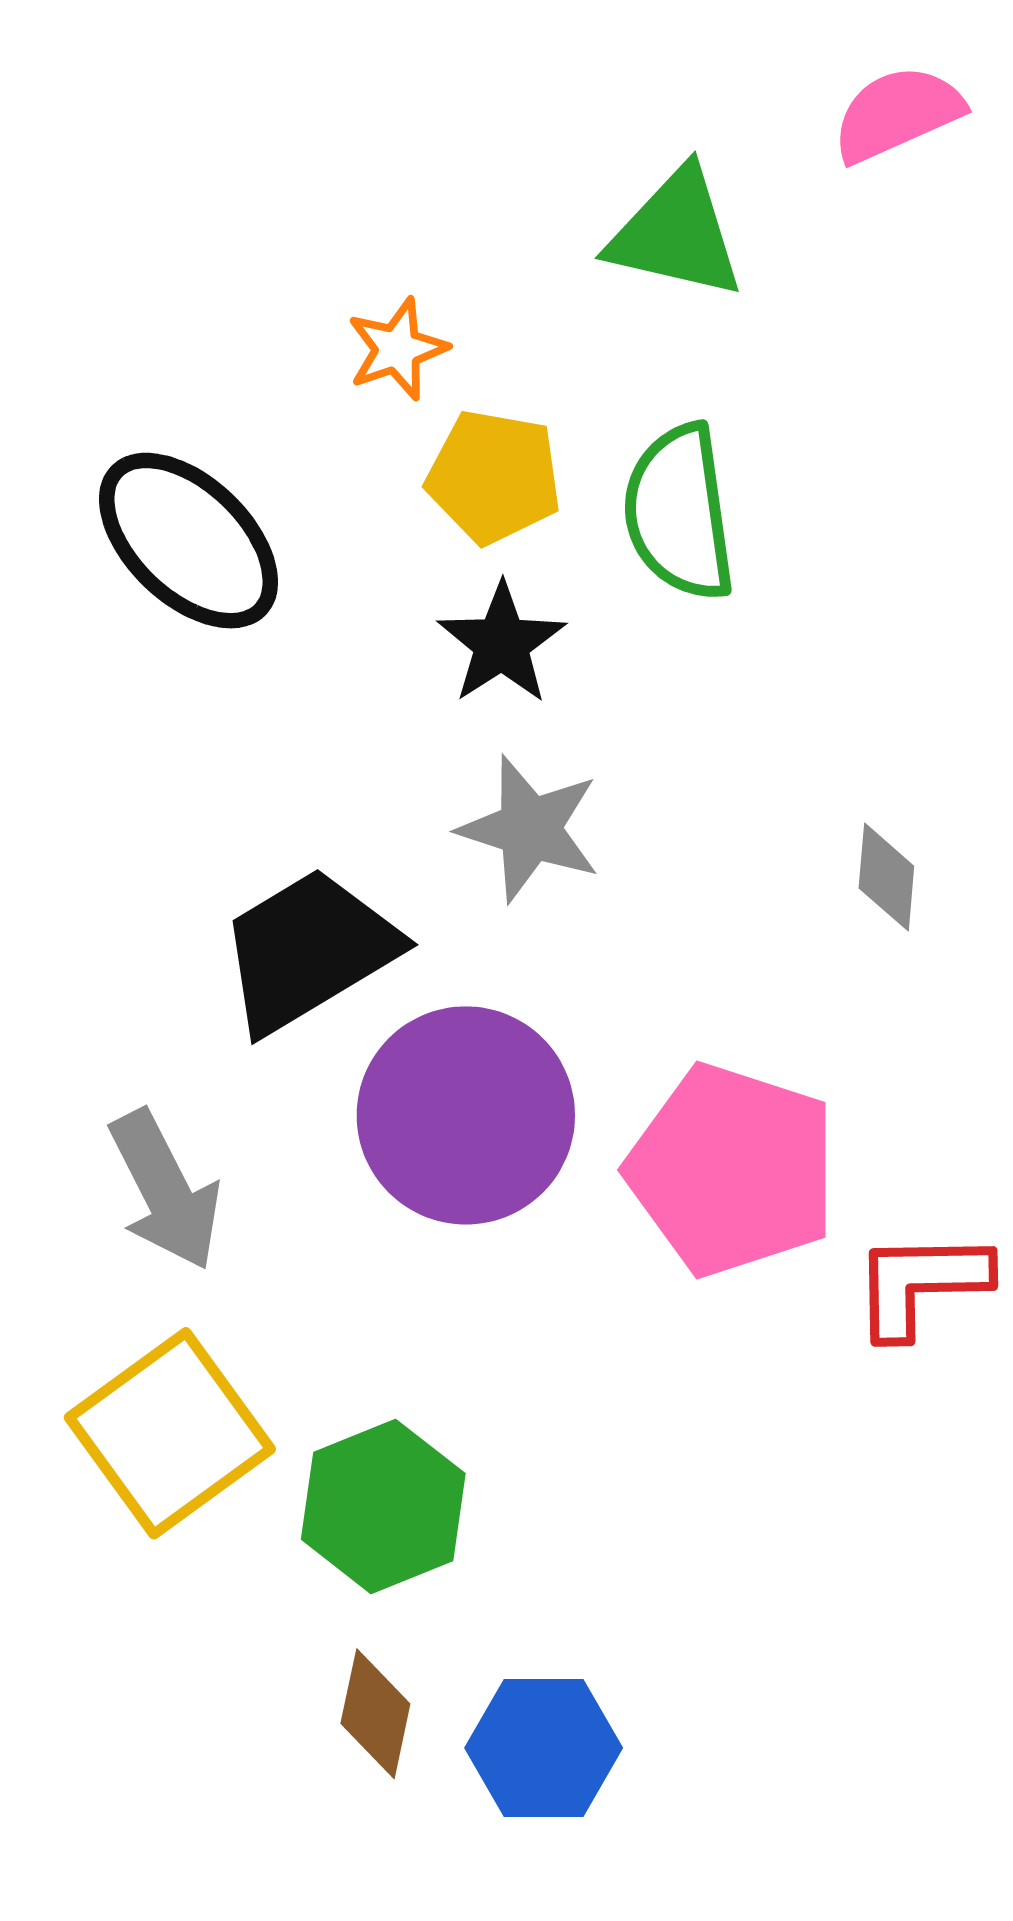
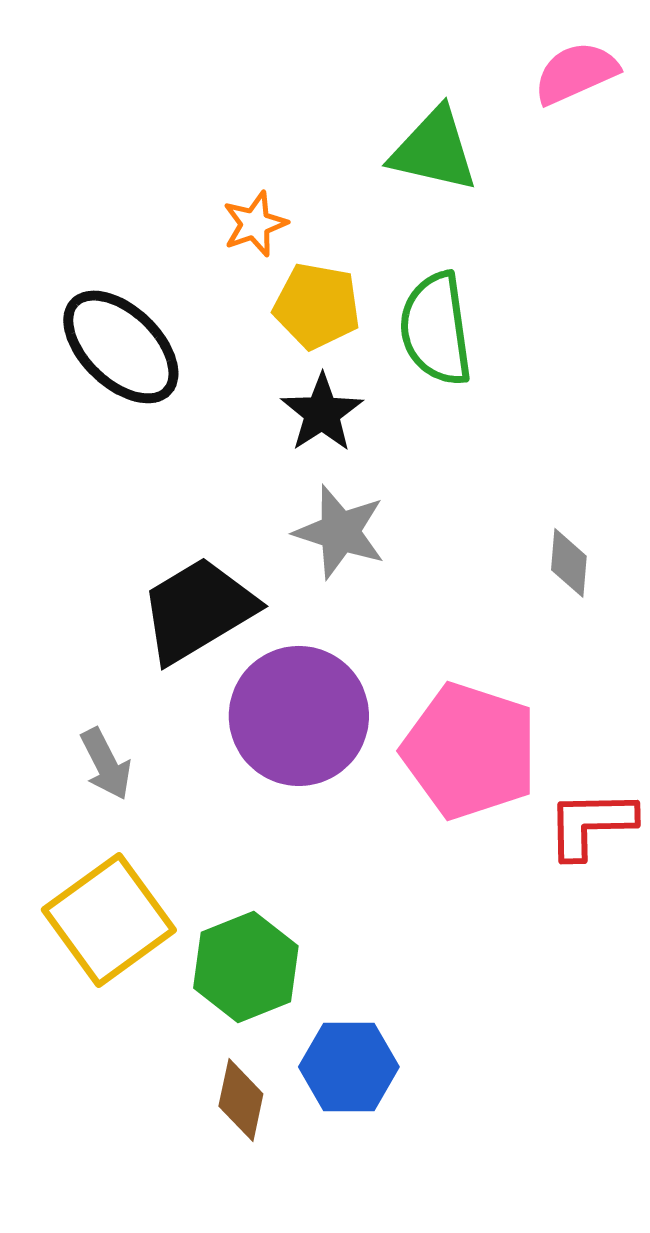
gray arrow: (165, 1190) -> (106, 764), size x0.7
blue hexagon: (544, 1748) -> (349, 1067), moved

